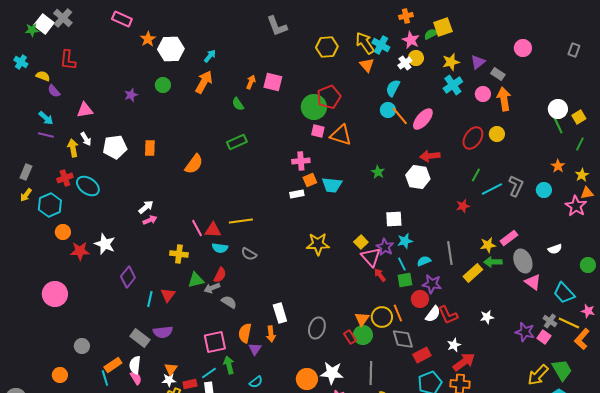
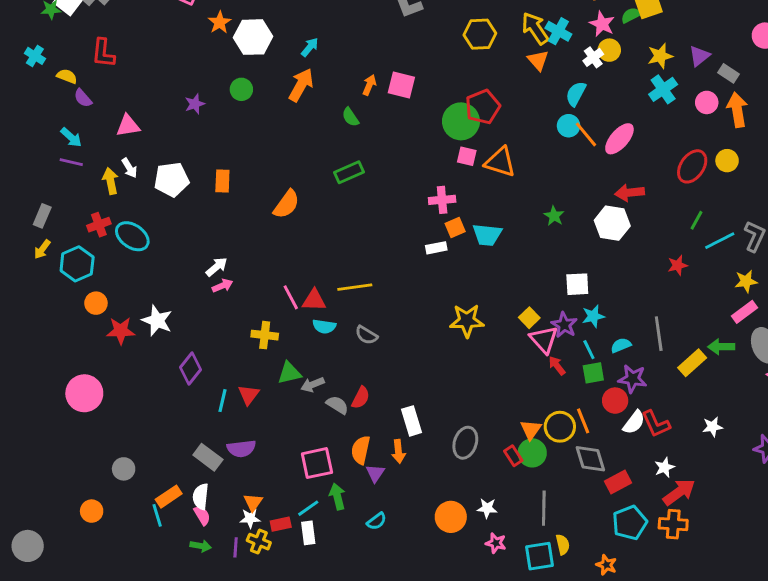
yellow star: (488, 245) -> (746, 281), moved
red semicircle: (220, 275) -> (361, 398), moved
white star: (332, 373) -> (487, 508), size x0.6

